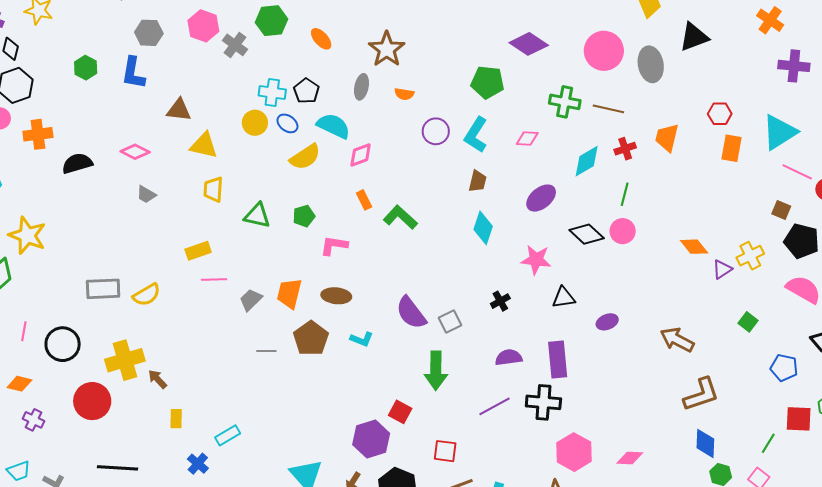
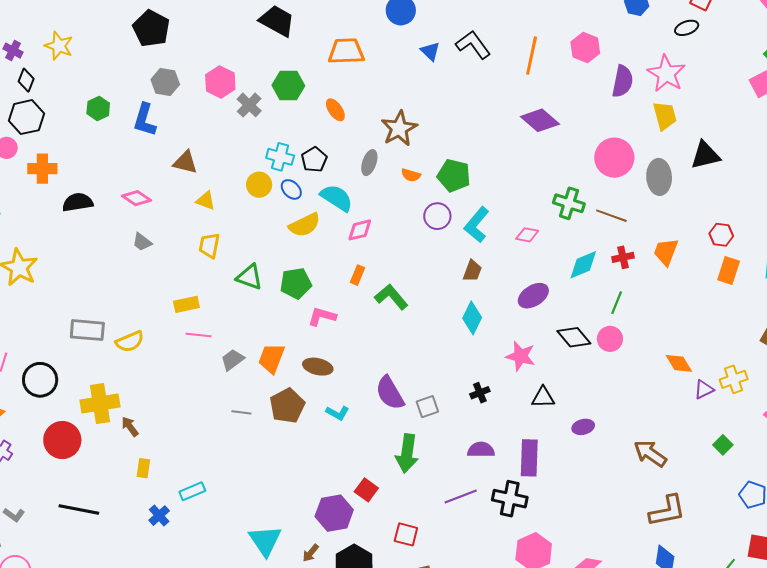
purple diamond: (529, 44) -> (540, 120), moved
green pentagon: (487, 82) -> (454, 175), moved
yellow triangle: (204, 145) -> (206, 201), size x0.7
orange rectangle: (364, 200) -> (357, 275), turned 42
green pentagon: (304, 216) -> (296, 283), size x1.4

